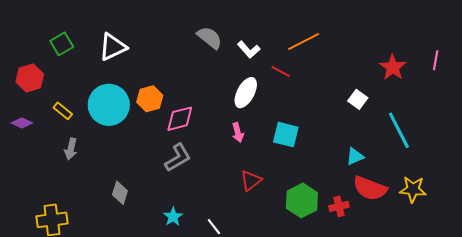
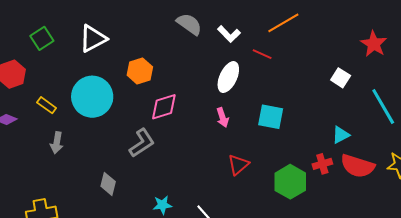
orange hexagon: (150, 99) -> (140, 71), moved
gray L-shape: (178, 158) -> (142, 143), moved
red cross: (339, 206) -> (322, 164), moved
cyan star: (173, 217) -> (162, 205), turned 30

